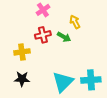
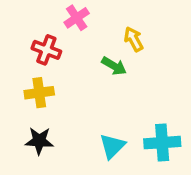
red cross: (43, 35) -> (46, 50), moved, turned 35
cyan triangle: (63, 82) -> (112, 146), size x0.7

